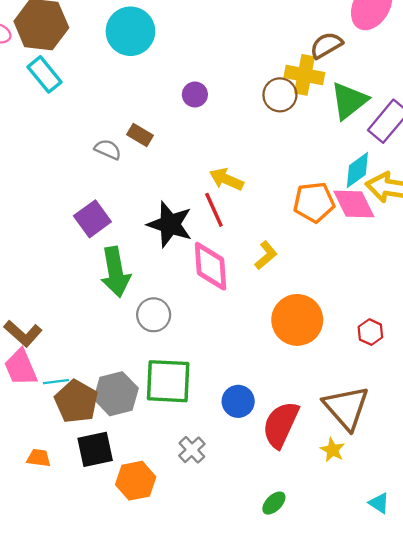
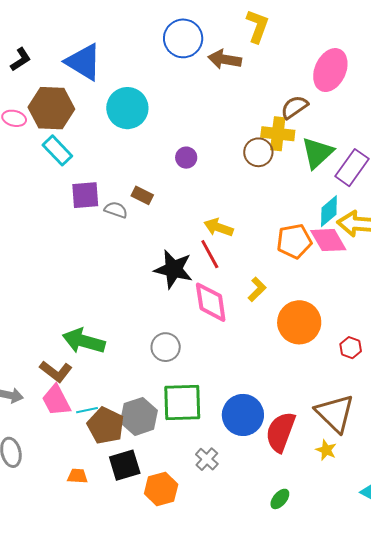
purple square: (92, 219) -> (85, 195), moved, turned 36
green arrow: (115, 272) -> (84, 341), moved, turned 120
orange circle: (297, 320) -> (299, 322), moved
blue circle: (238, 401) -> (243, 415), size x1.5

